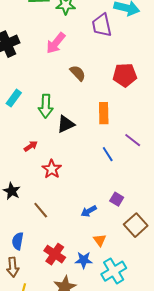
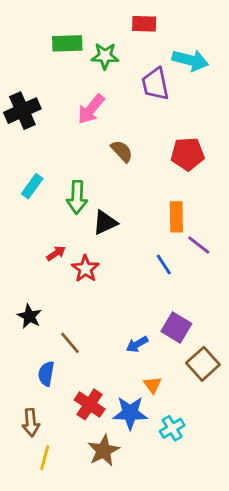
orange rectangle: (104, 113) -> (176, 217), moved
red star: (52, 169) -> (85, 269), moved
purple square: (117, 199) -> (176, 327), size x1.5
blue semicircle: (18, 241) -> (46, 374), moved
blue star: (84, 260) -> (130, 413), size x1.4
cyan cross: (114, 271) -> (172, 428), size x0.7

